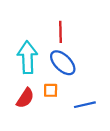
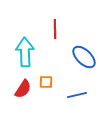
blue ellipse: (63, 63) -> (84, 57), moved

